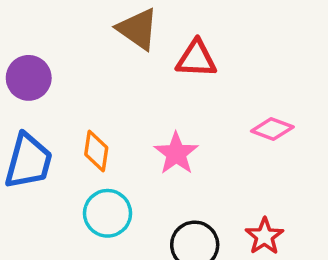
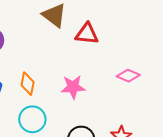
pink star: (176, 153) -> (73, 87), turned 30

